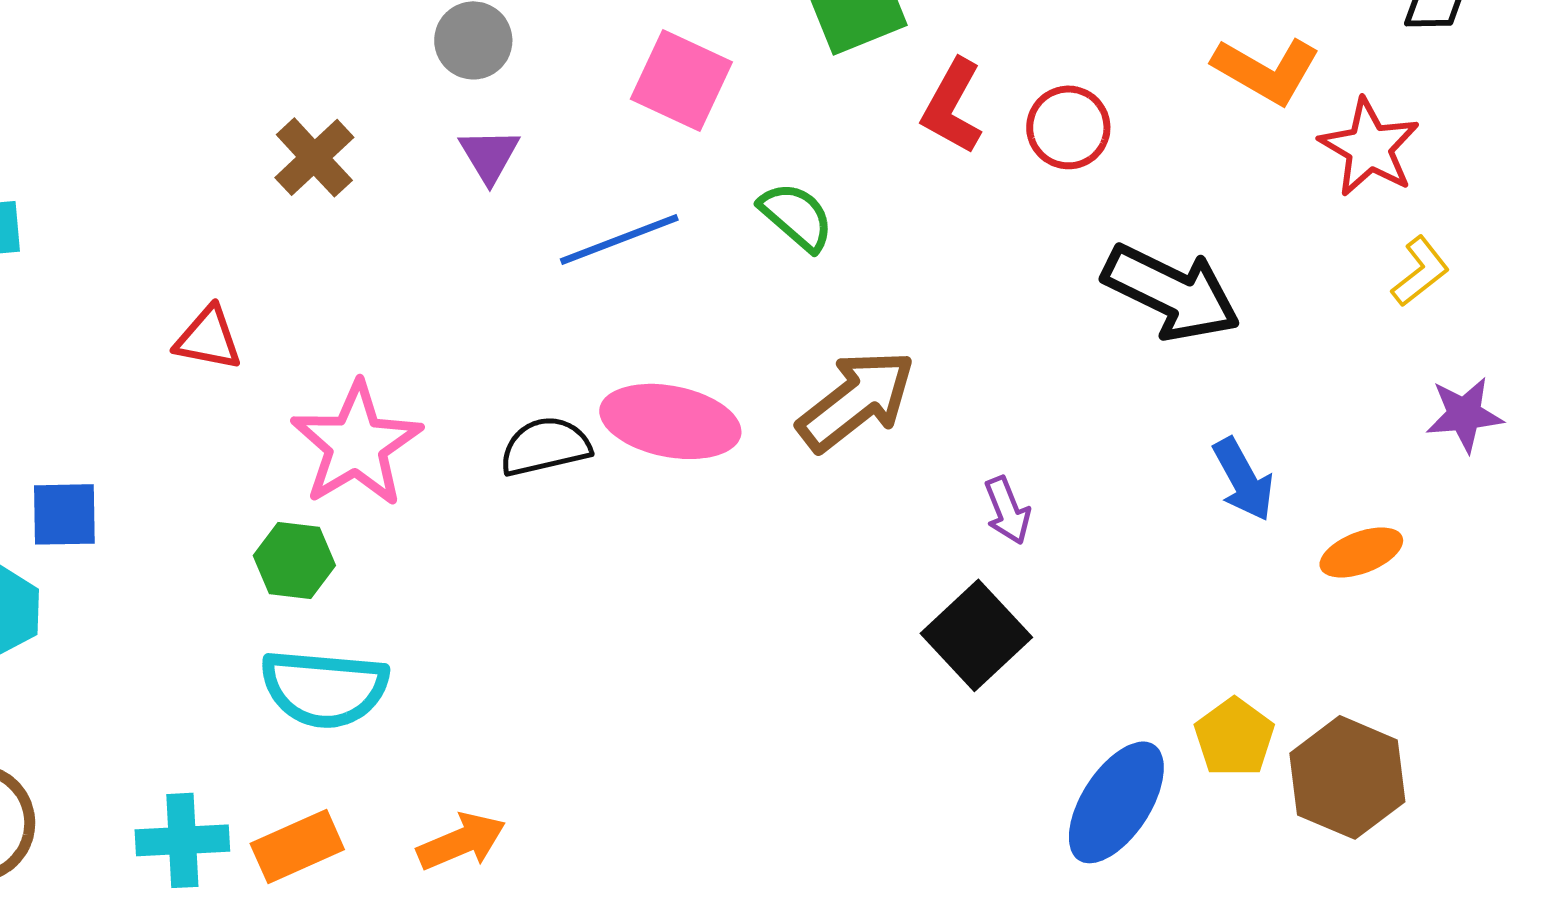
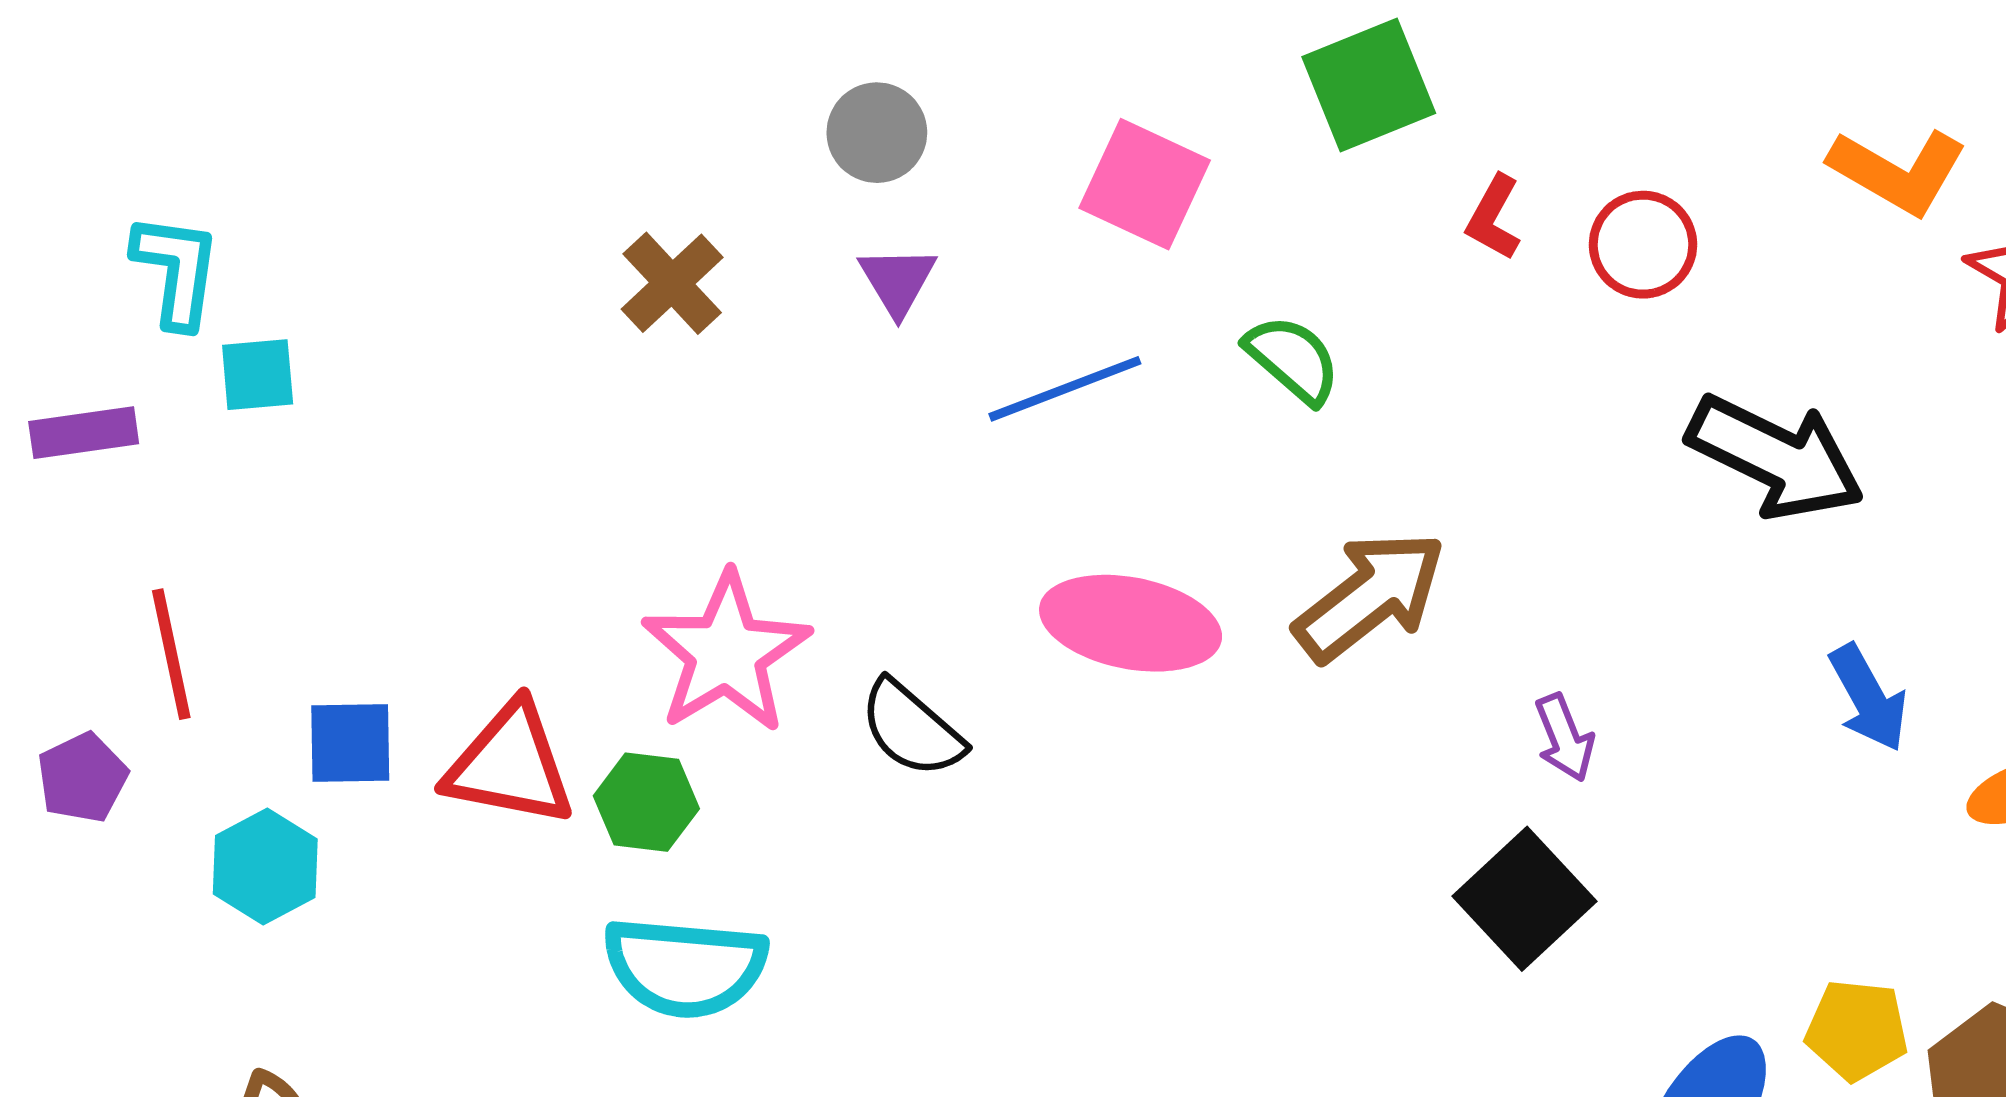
red L-shape: (952, 106) -> (1494, 218), size x0.7
red triangle: (208, 338) -> (510, 765), moved, size x1.5
black semicircle: (545, 446) -> (912, 729), moved, turned -126
yellow pentagon: (1234, 737) -> (1857, 1030), turned -30

